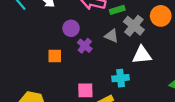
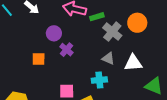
gray triangle: (112, 36) -> (108, 58), moved
white triangle: (142, 55) -> (133, 63), moved

